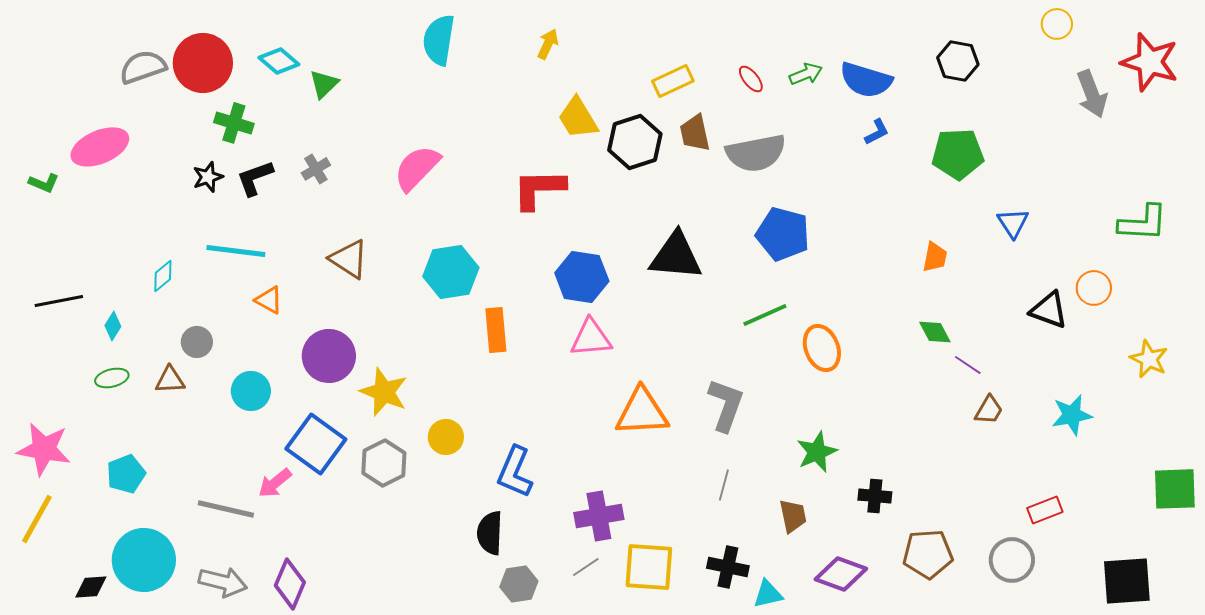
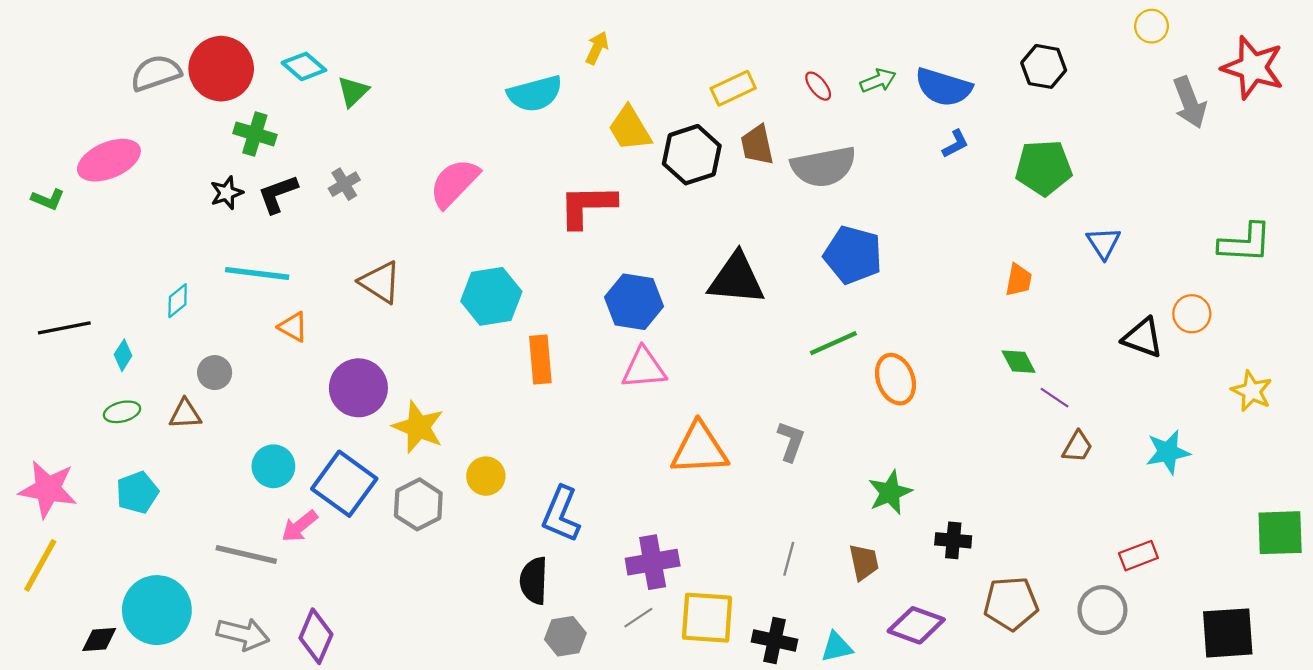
cyan semicircle: (439, 40) -> (535, 94), moved, turned -114
cyan circle: (251, 391) -> (273, 466), moved
gray L-shape: (726, 405) -> (791, 441), size x0.7
cyan pentagon: (126, 474) -> (137, 492), moved
gray line: (724, 485) -> (789, 559), moved
black cross: (728, 567) -> (775, 641), moved

